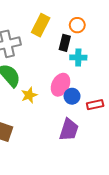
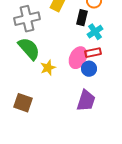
cyan cross: (78, 58) -> (95, 32), turned -35
red rectangle: (95, 105) -> (93, 53), moved

